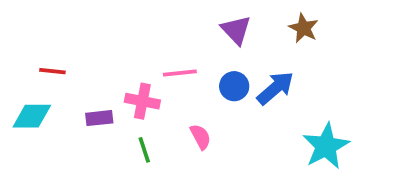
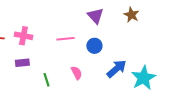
blue arrow: (275, 88) -> (116, 69), moved
pink cross: (142, 101) -> (23, 36), moved

